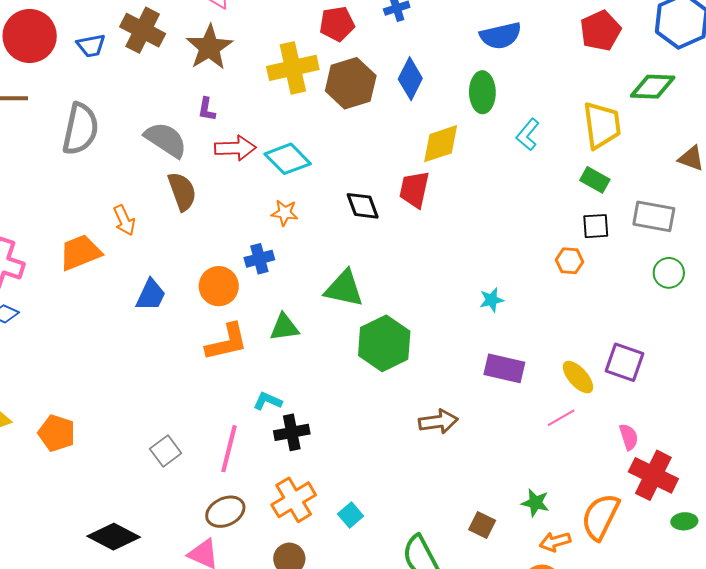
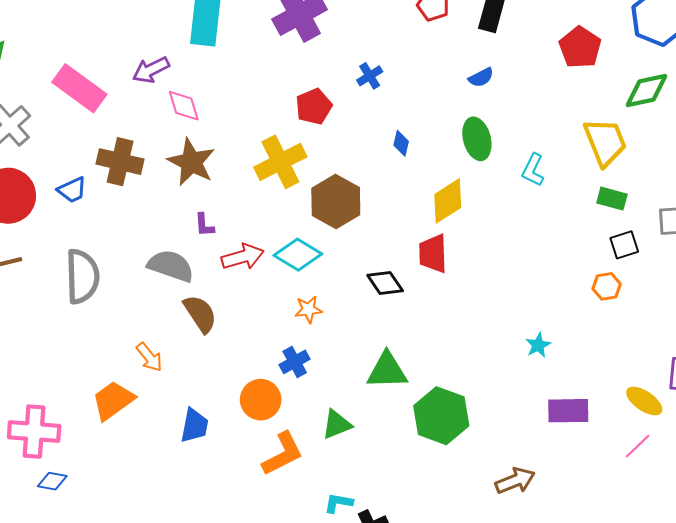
blue semicircle: (501, 36) -> (481, 77), size x0.6
blue diamond: (410, 79) -> (401, 143), size x0.6
brown hexagon: (351, 83) -> (336, 202), moved

